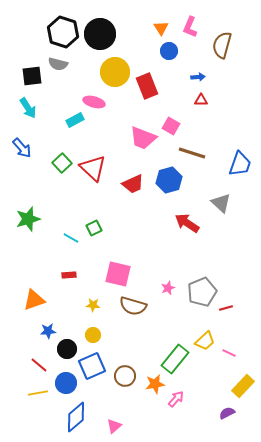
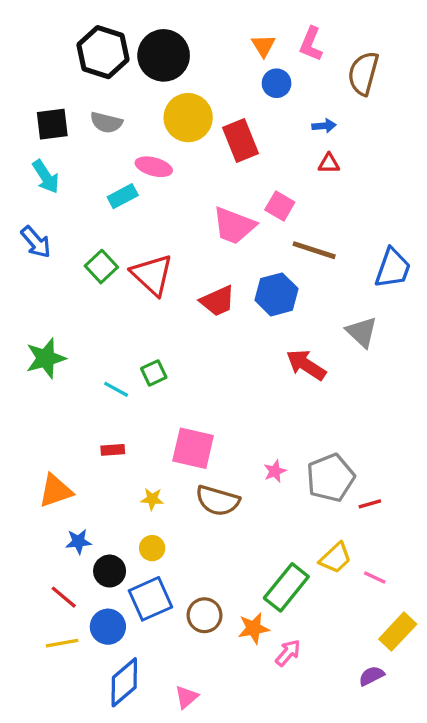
gray semicircle: (58, 64) -> (106, 123), moved

